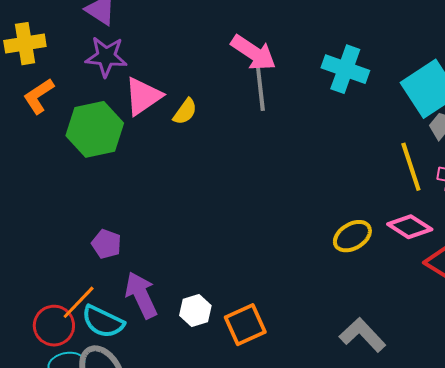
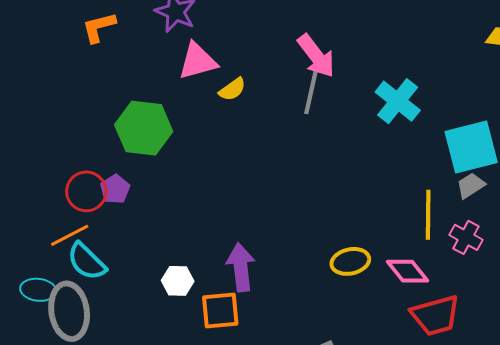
green hexagon: (95, 129) -> (144, 128), moved
purple arrow: (141, 295) -> (241, 267), moved
red circle: (54, 326) -> (86, 191), moved

